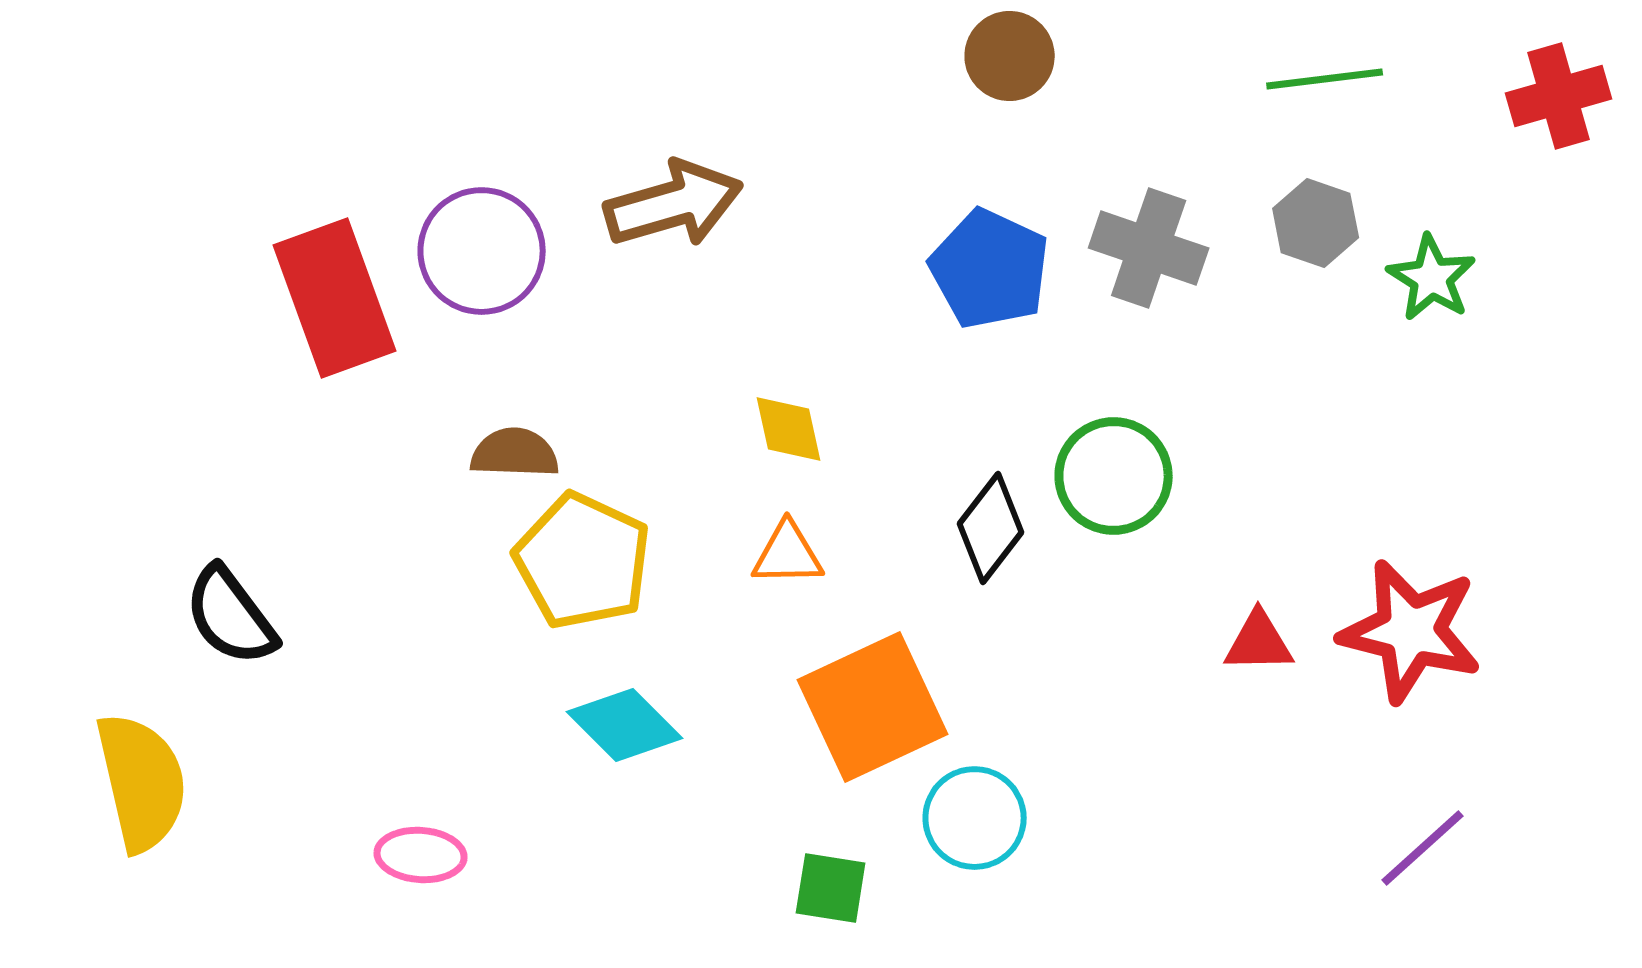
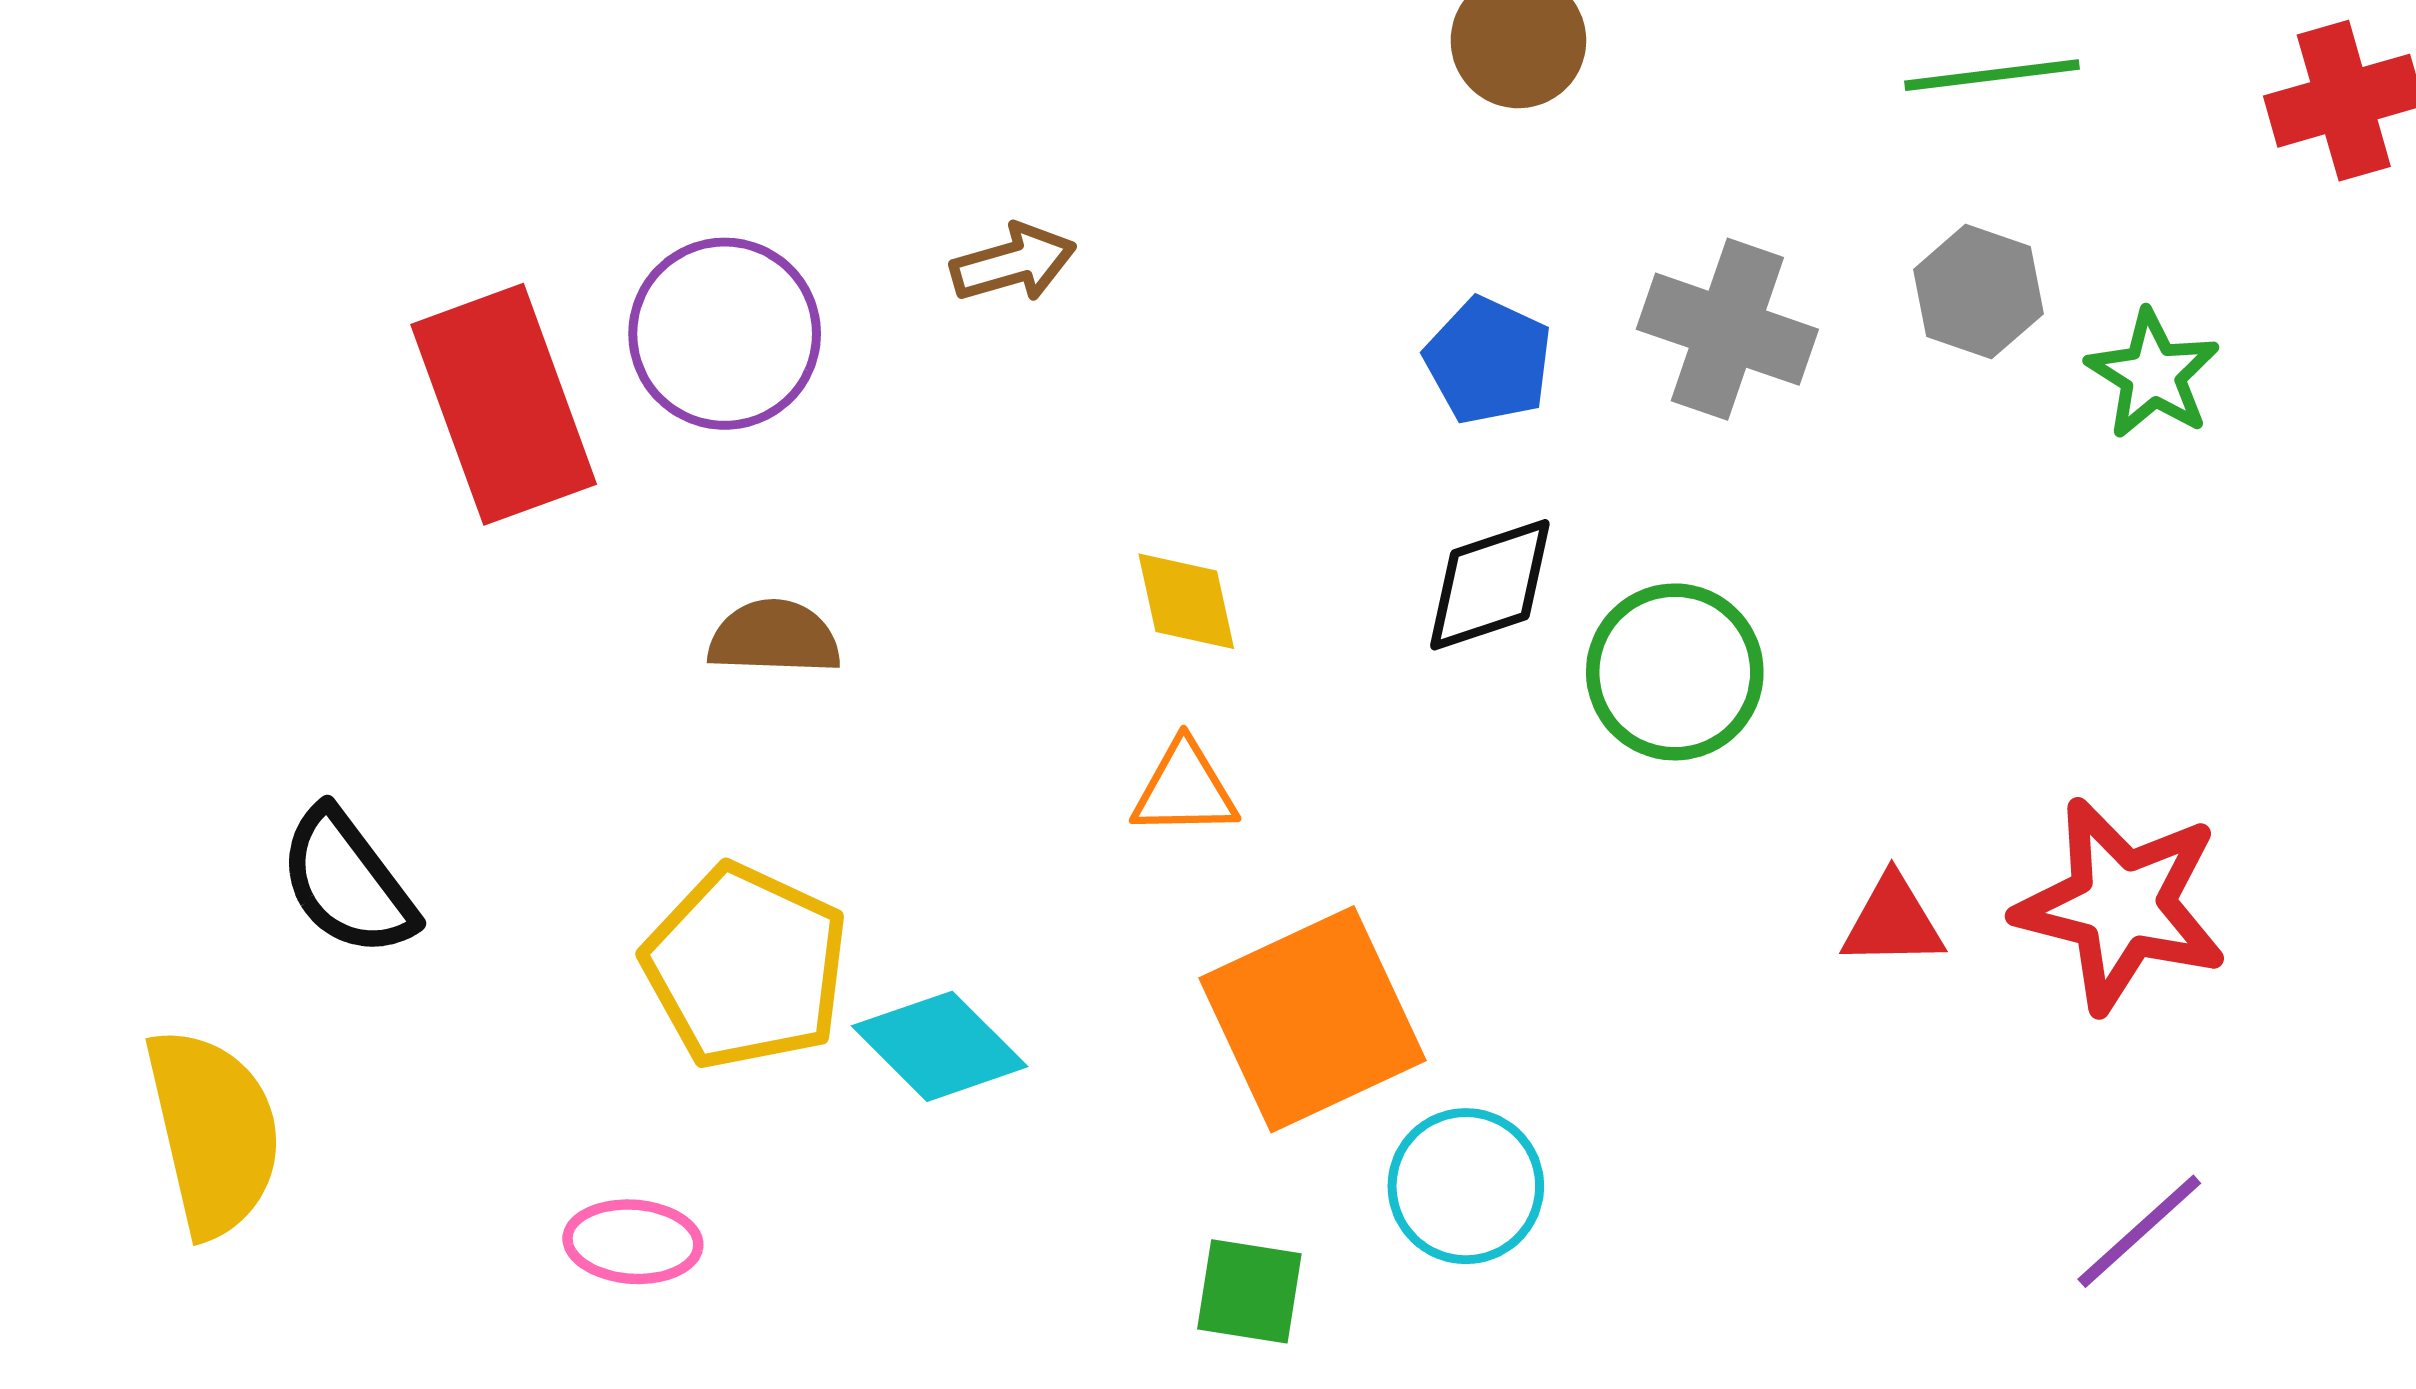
brown arrow: (674, 204) -> (1013, 263), size x0.6
blue pentagon: (990, 269) -> (1488, 361), size x0.7
black diamond: (991, 528) -> (1490, 585), moved, turned 34
yellow pentagon: (583, 561) -> (746, 967), moved

